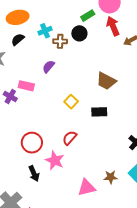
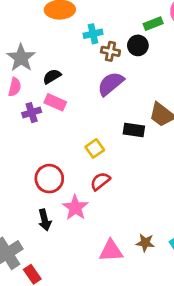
black semicircle: (18, 39) -> (52, 76), moved
purple semicircle: (49, 67) -> (111, 84), moved, size x1.5
purple cross: (10, 96) -> (32, 113), turned 32
yellow square: (71, 102) -> (95, 148), moved
black rectangle: (99, 112) -> (134, 130), moved

